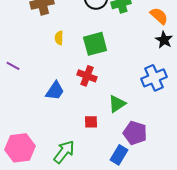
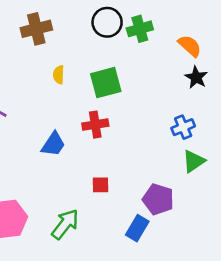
red cross: (87, 76) -> (95, 125), turned -30
blue cross: (154, 78) -> (183, 127), size x0.7
green triangle: (117, 104) -> (194, 161), moved

